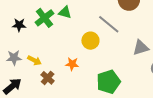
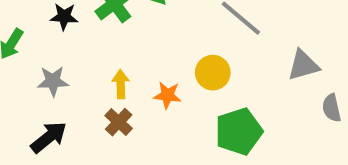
yellow circle: (90, 41) -> (213, 73), moved
yellow arrow: (34, 60) -> (121, 84), moved, turned -120

